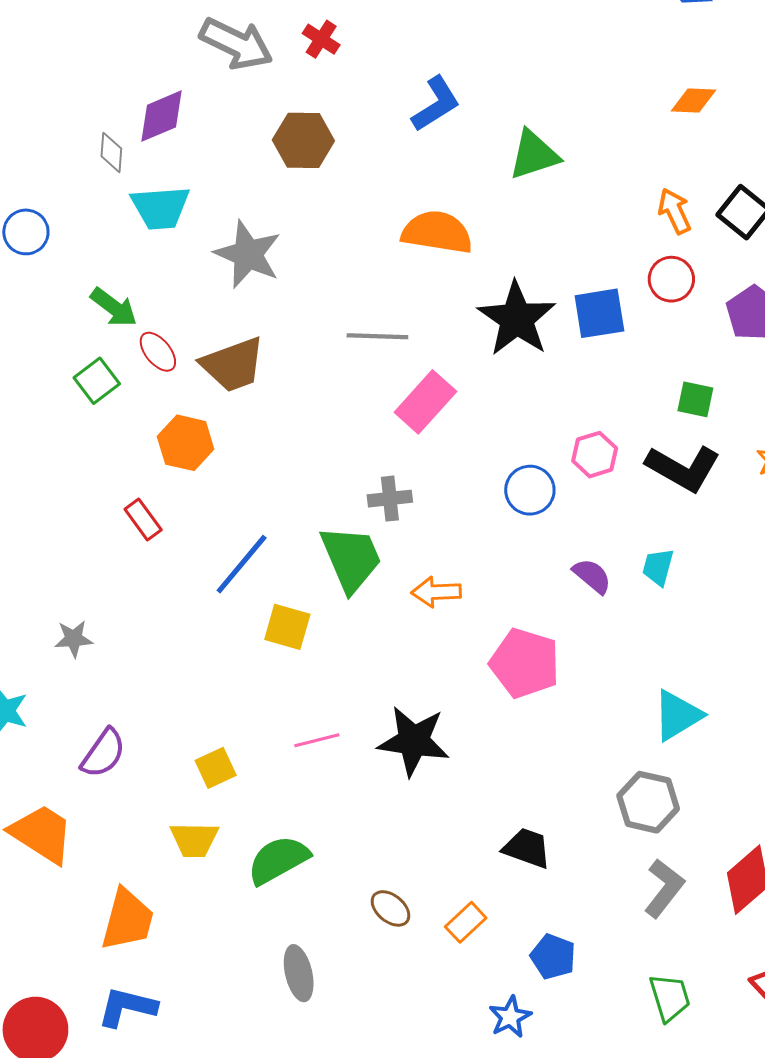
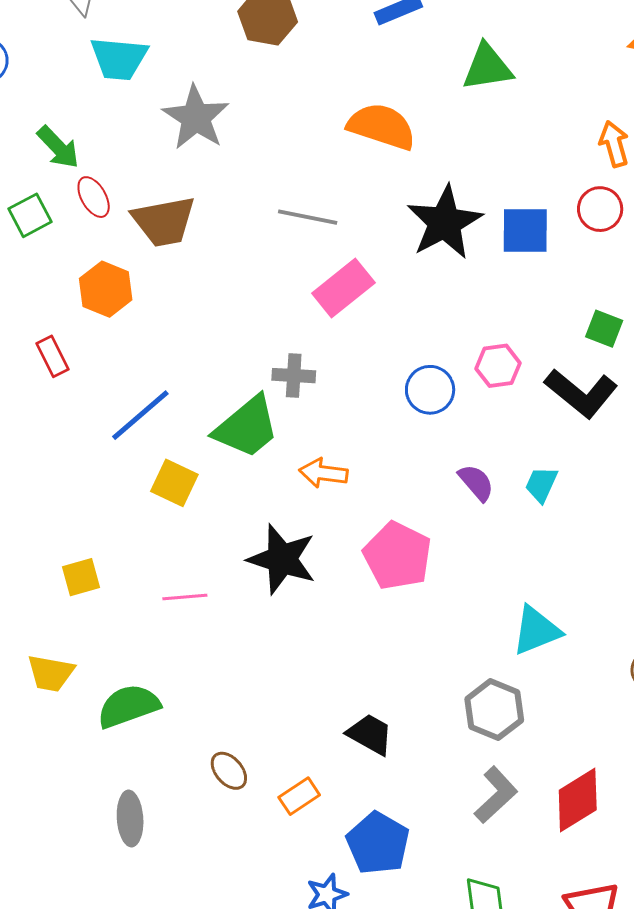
green trapezoid: (351, 558) -> (247, 427), turned 64
black star: (414, 741) -> (282, 559), moved
yellow square: (216, 768) -> (81, 577), moved
blue pentagon: (553, 957) -> (378, 843), size x1.4

